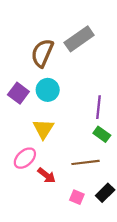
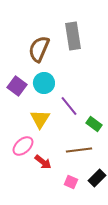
gray rectangle: (79, 39) -> (73, 36), turned -64
purple line: (99, 107) -> (69, 106), moved, turned -45

